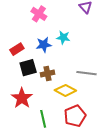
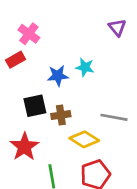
pink cross: (39, 14) -> (29, 34), moved
red rectangle: (17, 49) -> (15, 60), moved

